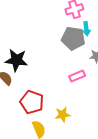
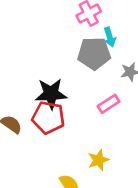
black star: (16, 60) -> (51, 94), moved
red pentagon: (32, 102) -> (48, 118), moved

